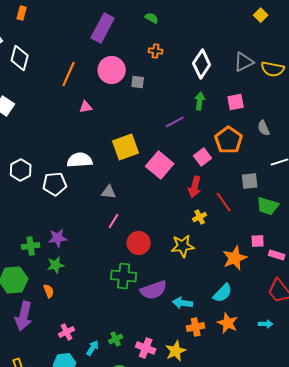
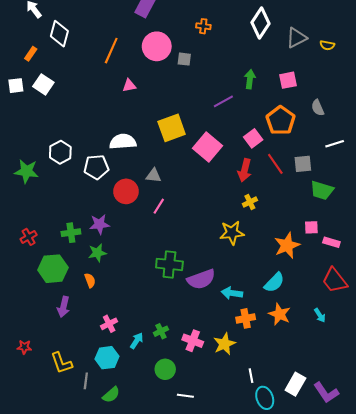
white diamond: (202, 64) -> (260, 23), moved
yellow semicircle: (273, 69) -> (327, 45), size x0.6
red line: (224, 202) -> (275, 164), moved
red circle: (139, 243) -> (126, 191), moved
purple arrow: (24, 316) -> (64, 307), size x0.7
cyan arrow: (266, 324) -> (320, 315), turned 56

